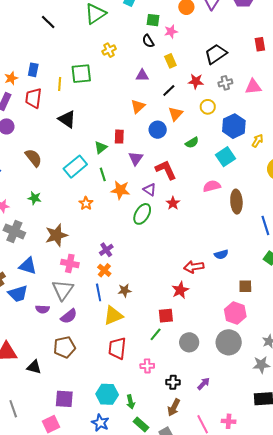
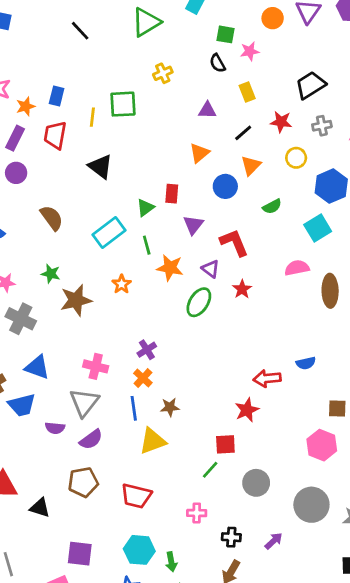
brown star: (56, 235) -> (76, 300), moved
gray circle: (229, 342) -> (311, 505), moved
red trapezoid: (117, 348) -> (136, 496), moved, turned -85

